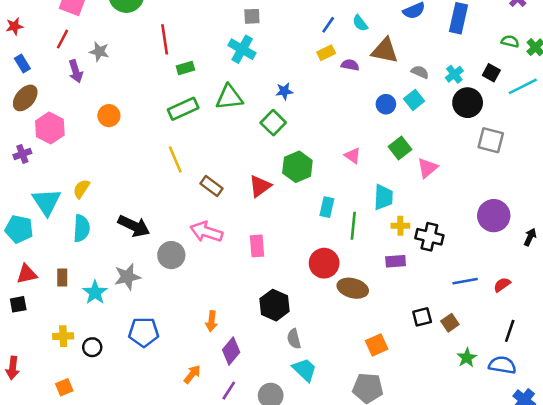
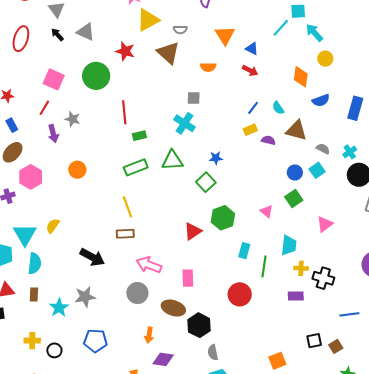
green square: (400, 148) -> (294, 198), moved
brown rectangle: (211, 186) -> (125, 234), moved, turned -42
cyan semicircle: (82, 228) -> (35, 263), moved
gray circle: (171, 255) -> (137, 293), moved
brown ellipse: (353, 288) -> (173, 308), moved
purple diamond: (231, 351) -> (163, 359), turned 55

